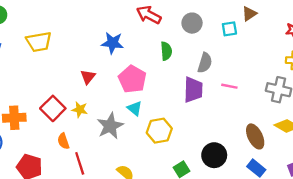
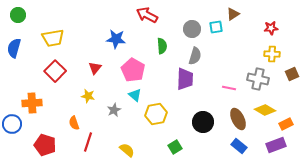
gray circle: (192, 23) -> (192, 29), moved
pink line: (229, 86) -> (229, 88), moved
red square: (53, 108) -> (55, 71), moved
gray star: (110, 126) -> (114, 110), size x0.6
black circle: (214, 155) -> (203, 122), moved
red line: (80, 163) -> (88, 142), turned 36

